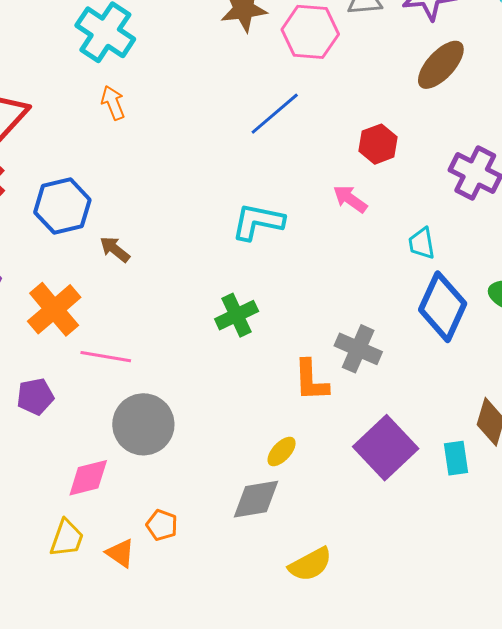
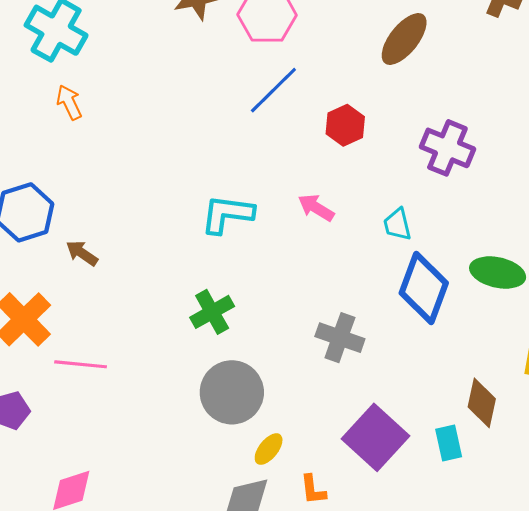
blue line: (275, 114) -> (273, 90), moved
pink arrow: (350, 199) -> (316, 208), moved
orange L-shape: (311, 380) -> (313, 490), moved, size x0.7
gray circle: (143, 424) -> (232, 392), moved

